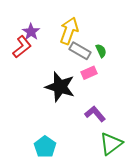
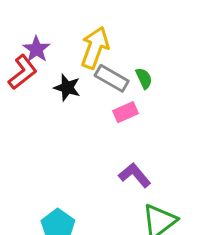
black star: (60, 87) -> (67, 88), moved, size x0.6

